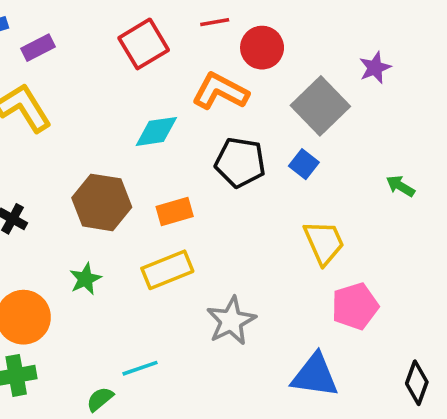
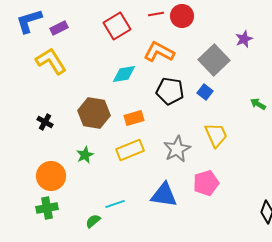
red circle: (262, 48) -> (182, 16), moved
pink pentagon: (355, 306) -> (206, 183), moved
gray star: (231, 321) -> (177, 149), moved
blue triangle: (315, 375) -> (164, 195), moved

